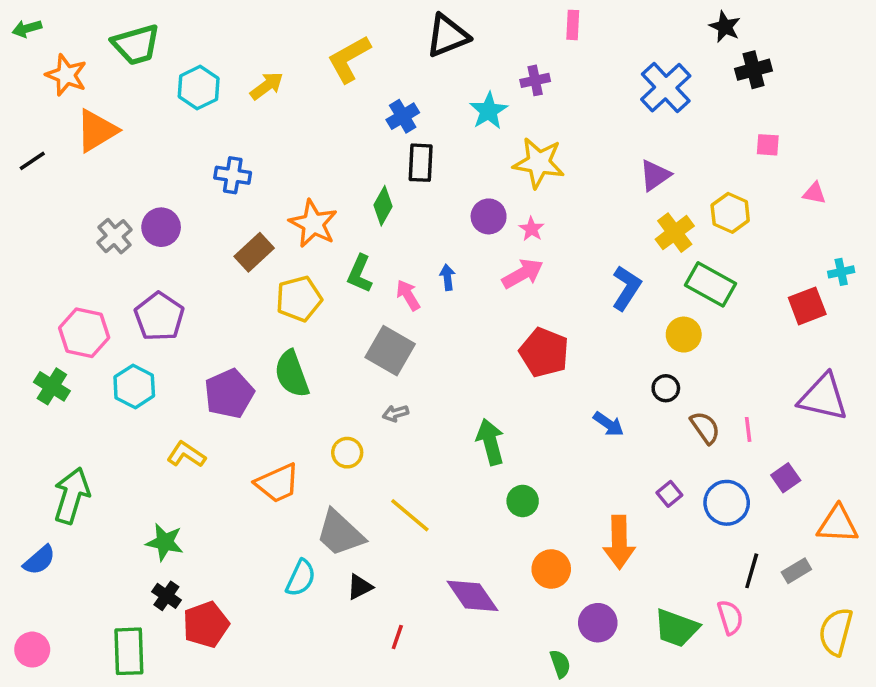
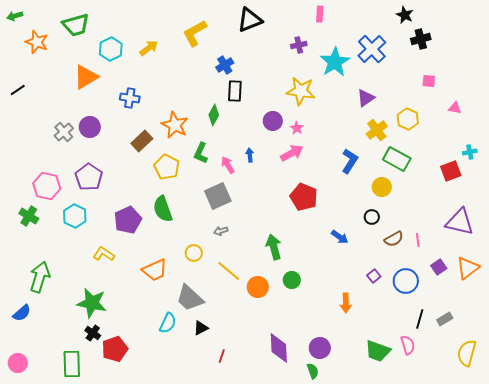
cyan star: (489, 111) -> (335, 62), moved, size x1.4
orange triangle: (97, 131) -> (86, 77), moved
yellow pentagon: (299, 299) -> (167, 167), turned -30
gray square: (390, 351) -> (218, 196), turned 36
brown semicircle: (705, 428) -> (394, 239), turned 96
yellow line: (410, 515) -> (229, 271), moved
orange triangle: (838, 524) -> (468, 268), moved, turned -40
green star: (165, 542) -> (92, 303), size x1.4
orange arrow: (619, 542) -> (346, 303), size x0.7
orange circle: (551, 569) -> (258, 287), moved
purple diamond: (472, 596) -> (279, 348), moved, turned 32
purple circle: (598, 623) -> (320, 348), moved

